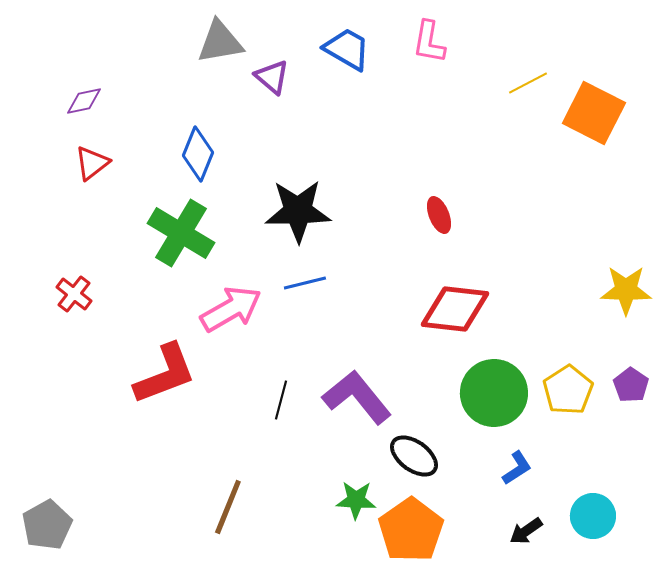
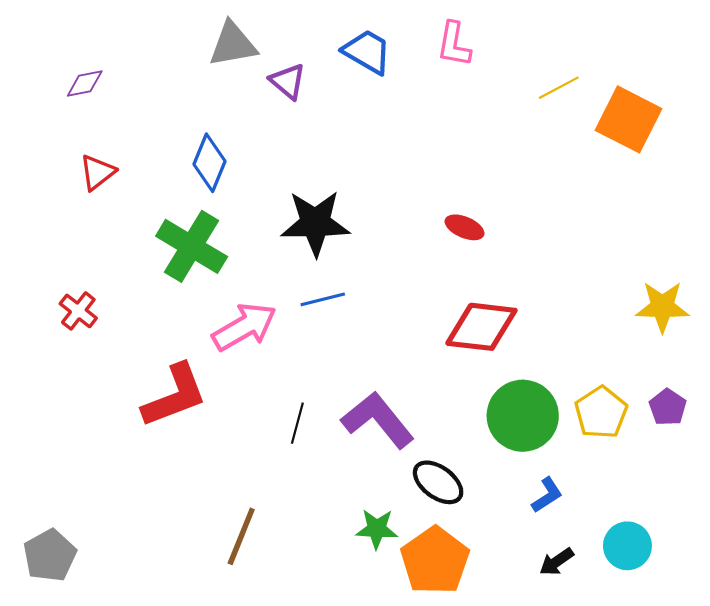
purple diamond: (84, 101) -> (85, 83), moved
red ellipse: (439, 215) -> (465, 227), turned -45

